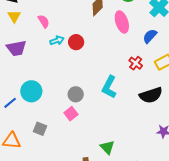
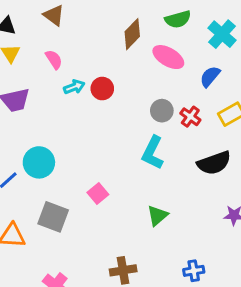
pink ellipse: (122, 22) -> (168, 57), turned -40
gray circle: (76, 94) -> (162, 111), moved
gray square: (40, 129) -> (53, 217), size x1.5
green triangle: (107, 147) -> (157, 216), moved, turned 35

